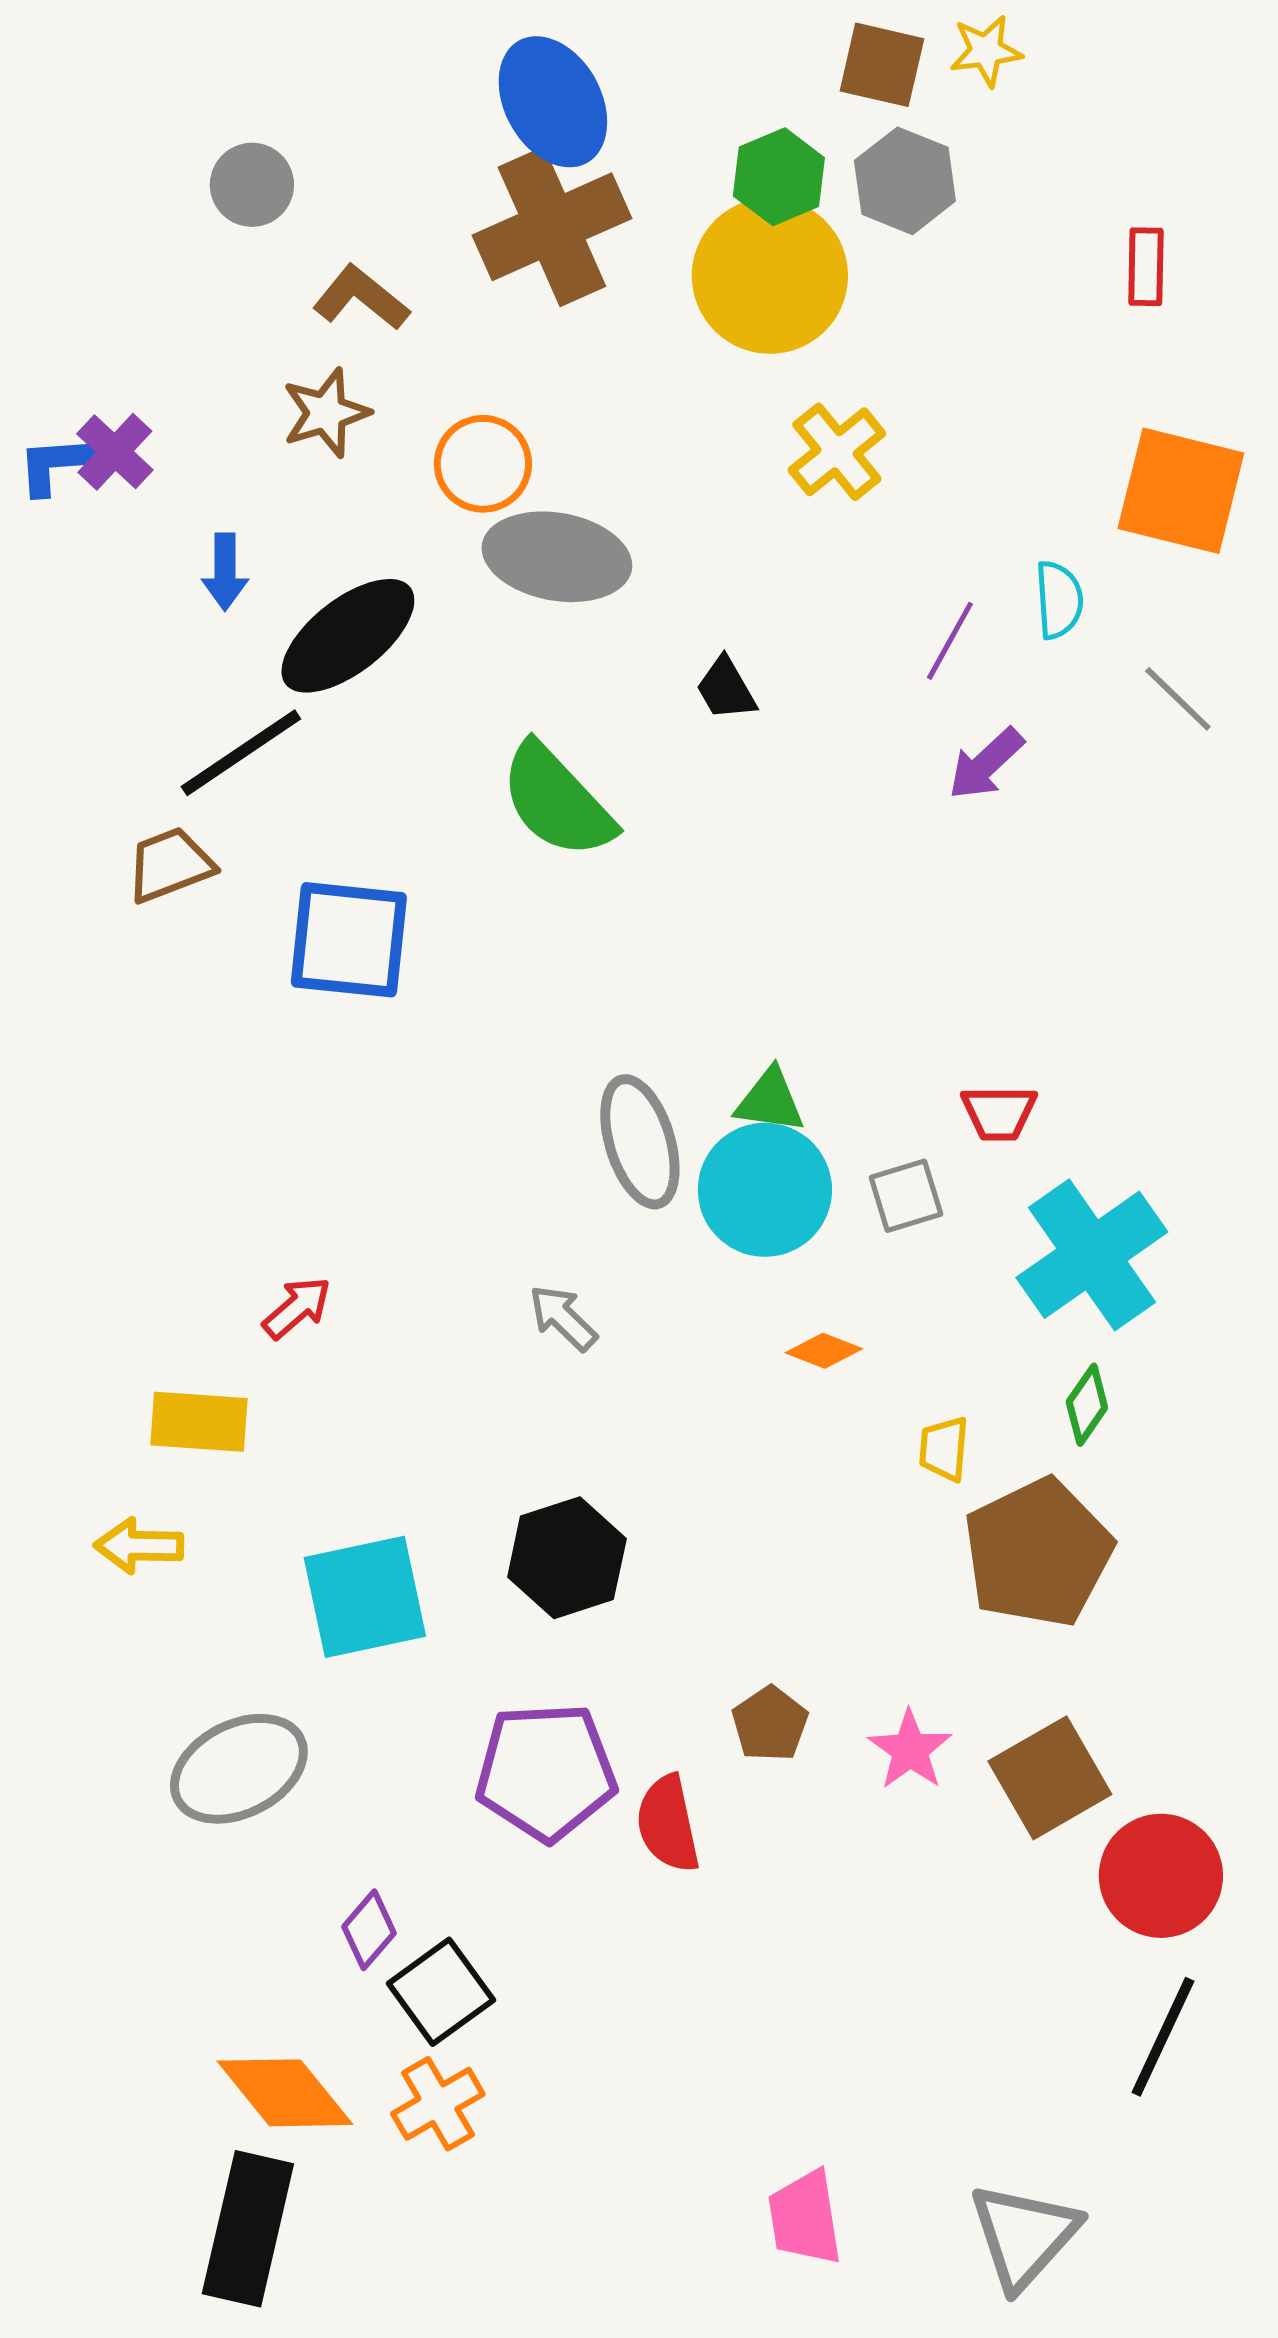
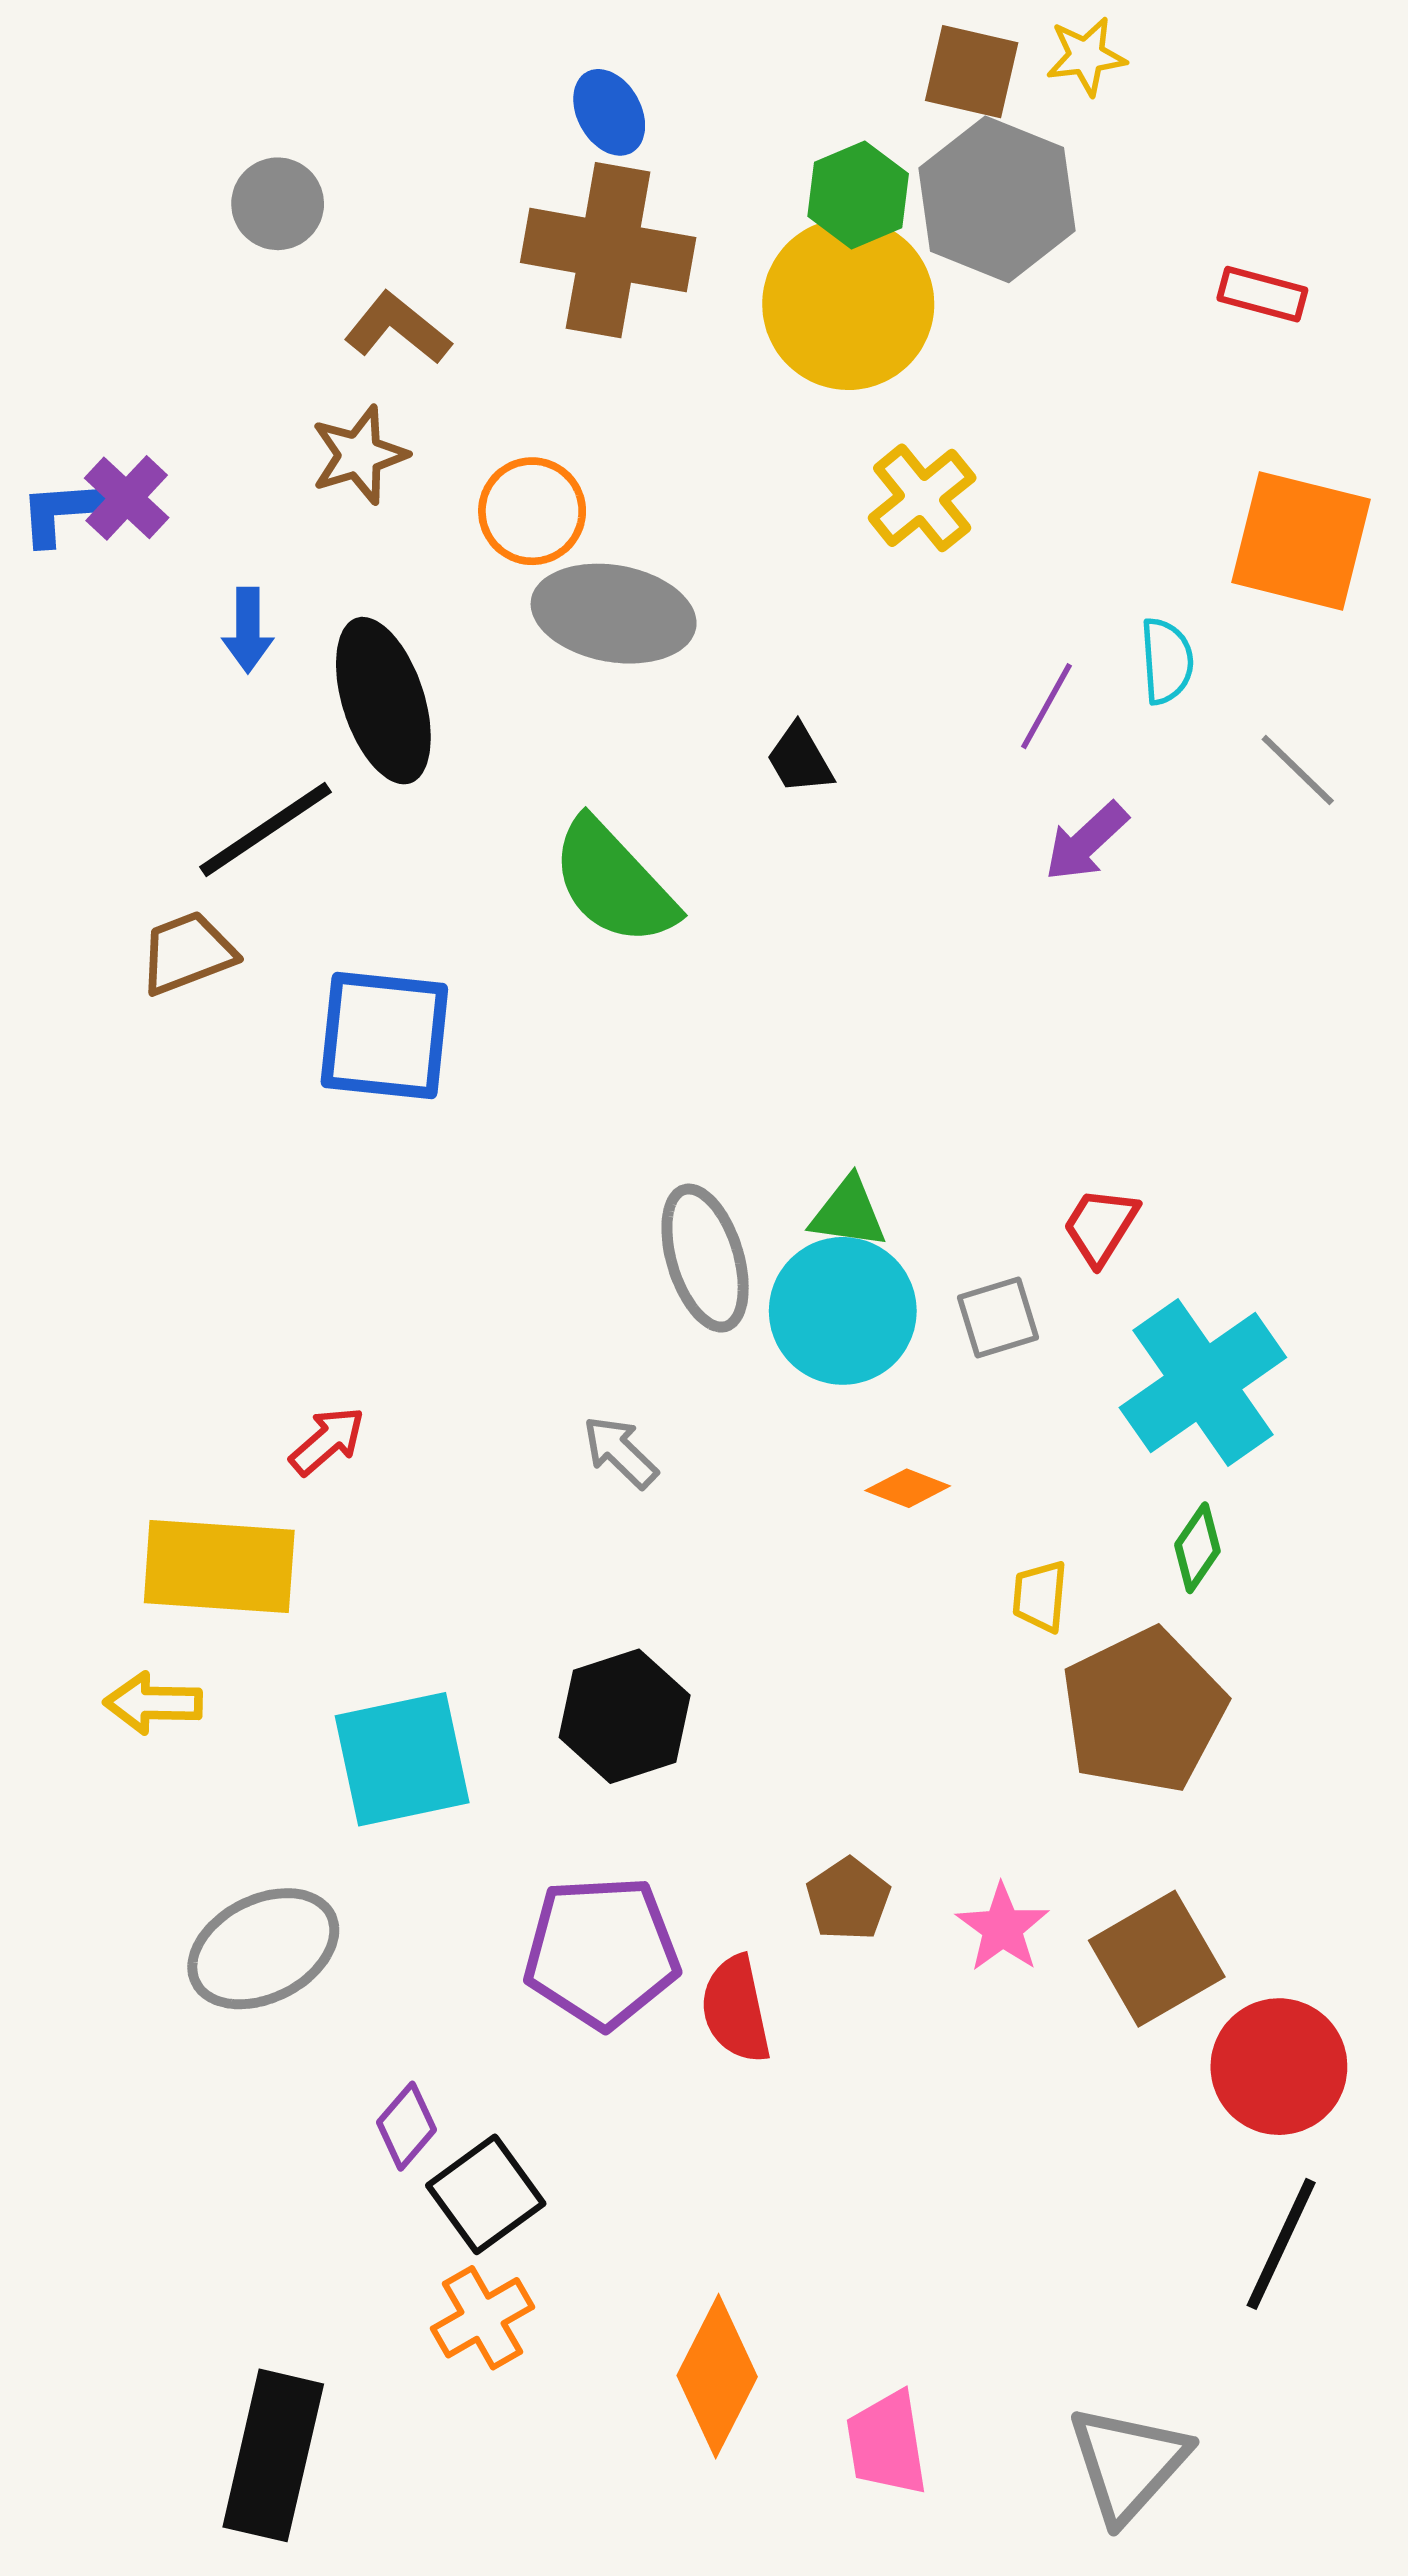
blue ellipse: (553, 102) -> (609, 112), size x0.6
gray hexagon: (905, 181) -> (997, 199), size x1.4
brown cross: (552, 227) -> (608, 250), turned 34
red rectangle: (1146, 267) -> (1262, 294), turned -76
black ellipse: (348, 636) -> (383, 701), turned -70
red trapezoid: (999, 1113) -> (1100, 1226), turned 122
yellow rectangle: (199, 1422) -> (219, 1566), size x1.4
orange diamond: (285, 2093) -> (717, 2376), moved, turned 66

